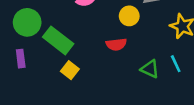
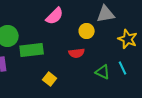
green rectangle: (58, 40) -> (32, 50), turned -45
yellow square: (70, 70) -> (50, 79), moved

